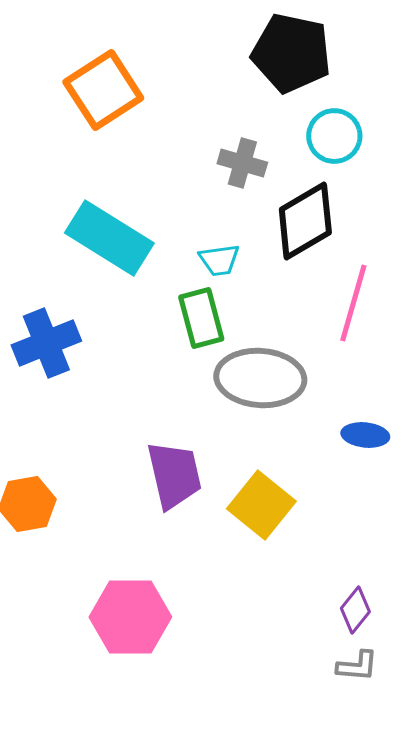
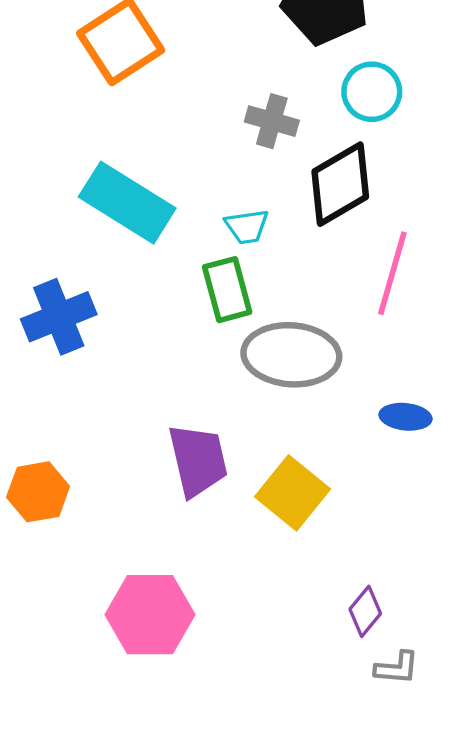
purple diamond: (355, 610) -> (365, 611), moved

